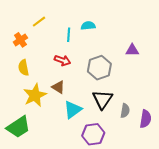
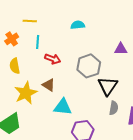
yellow line: (39, 22) -> (30, 21), turned 40
cyan line: (69, 35) -> (38, 42), moved
black triangle: (102, 99) -> (108, 86), moved
cyan triangle: (73, 110) -> (63, 107), turned 42

